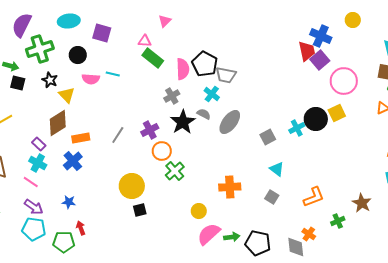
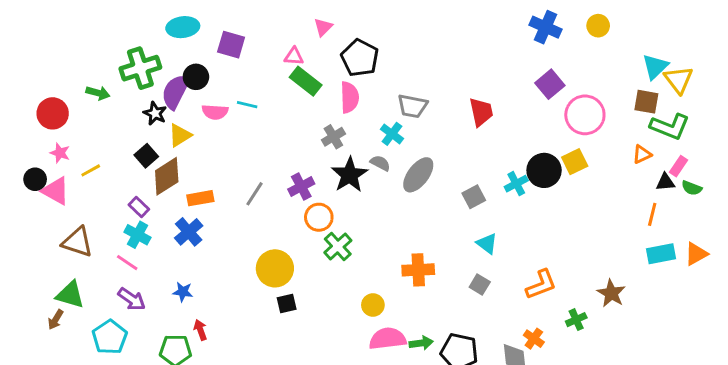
purple semicircle: (22, 25) -> (175, 91), moved
blue cross: (321, 36) -> (545, 27), moved
red trapezoid: (307, 51) -> (481, 112), moved
black pentagon: (205, 64) -> (360, 58), moved
black square: (18, 83) -> (146, 156), moved, turned 35
yellow triangle: (67, 95) -> (180, 135), turned 42
cyan pentagon: (34, 229) -> (110, 337), moved, turned 30
pink semicircle: (209, 234) -> (388, 339), turned 35

